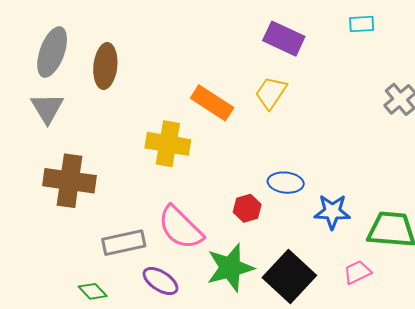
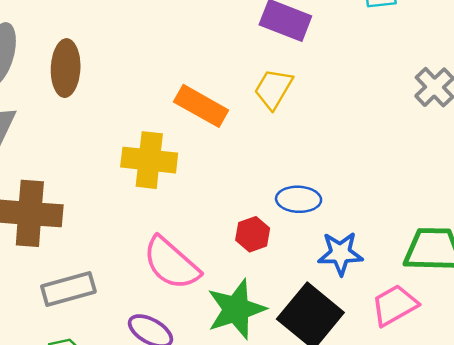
blue star: (332, 212) -> (340, 253), moved
gray rectangle: (124, 243) -> (68, 289), moved
pink trapezoid: (357, 272) -> (395, 305), size x1.4

